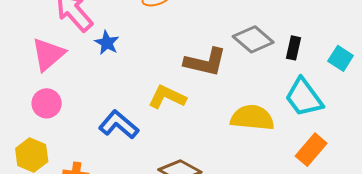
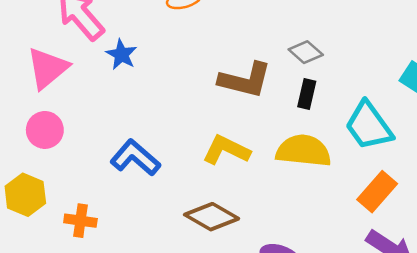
gray diamond: (253, 39) -> (306, 52), size x0.7
black rectangle: (293, 48) -> (307, 94), moved
yellow L-shape: (167, 97) -> (226, 150), moved

